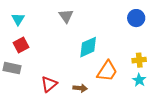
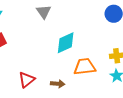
orange trapezoid: (107, 71) -> (85, 67), turned -130

